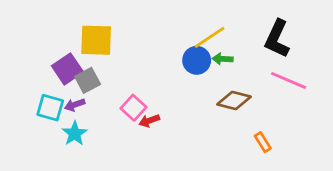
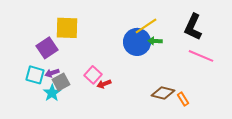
blue circle: (197, 60) -> (137, 42), size x1.4
gray square: (88, 80) -> (61, 82), moved
brown diamond: (234, 101) -> (163, 93), moved

